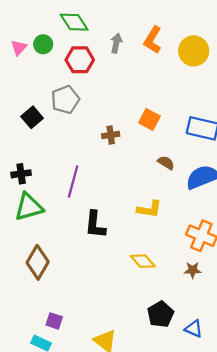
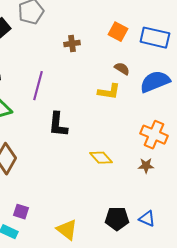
orange square: (149, 120) -> (118, 32), moved
yellow L-shape: (149, 209) -> (109, 92), moved
black pentagon: (160, 314) -> (117, 219), moved, turned 30

